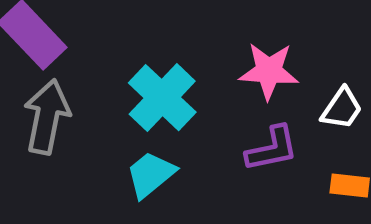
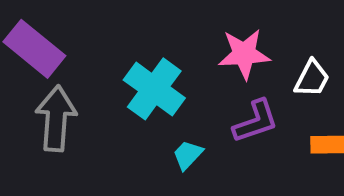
cyan trapezoid: (151, 174) -> (188, 155), moved, size x0.7

